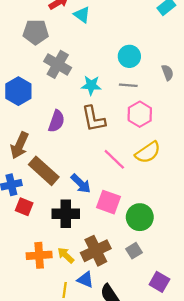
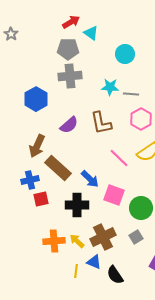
gray pentagon: (36, 32) -> (68, 49), moved
cyan circle: (129, 56) -> (125, 54), moved
gray cross: (58, 64) -> (70, 76), turned -35
cyan star: (91, 85) -> (110, 87), moved
purple semicircle: (56, 121) -> (69, 125), turned 30
red square: (24, 207) -> (41, 199), turned -35

